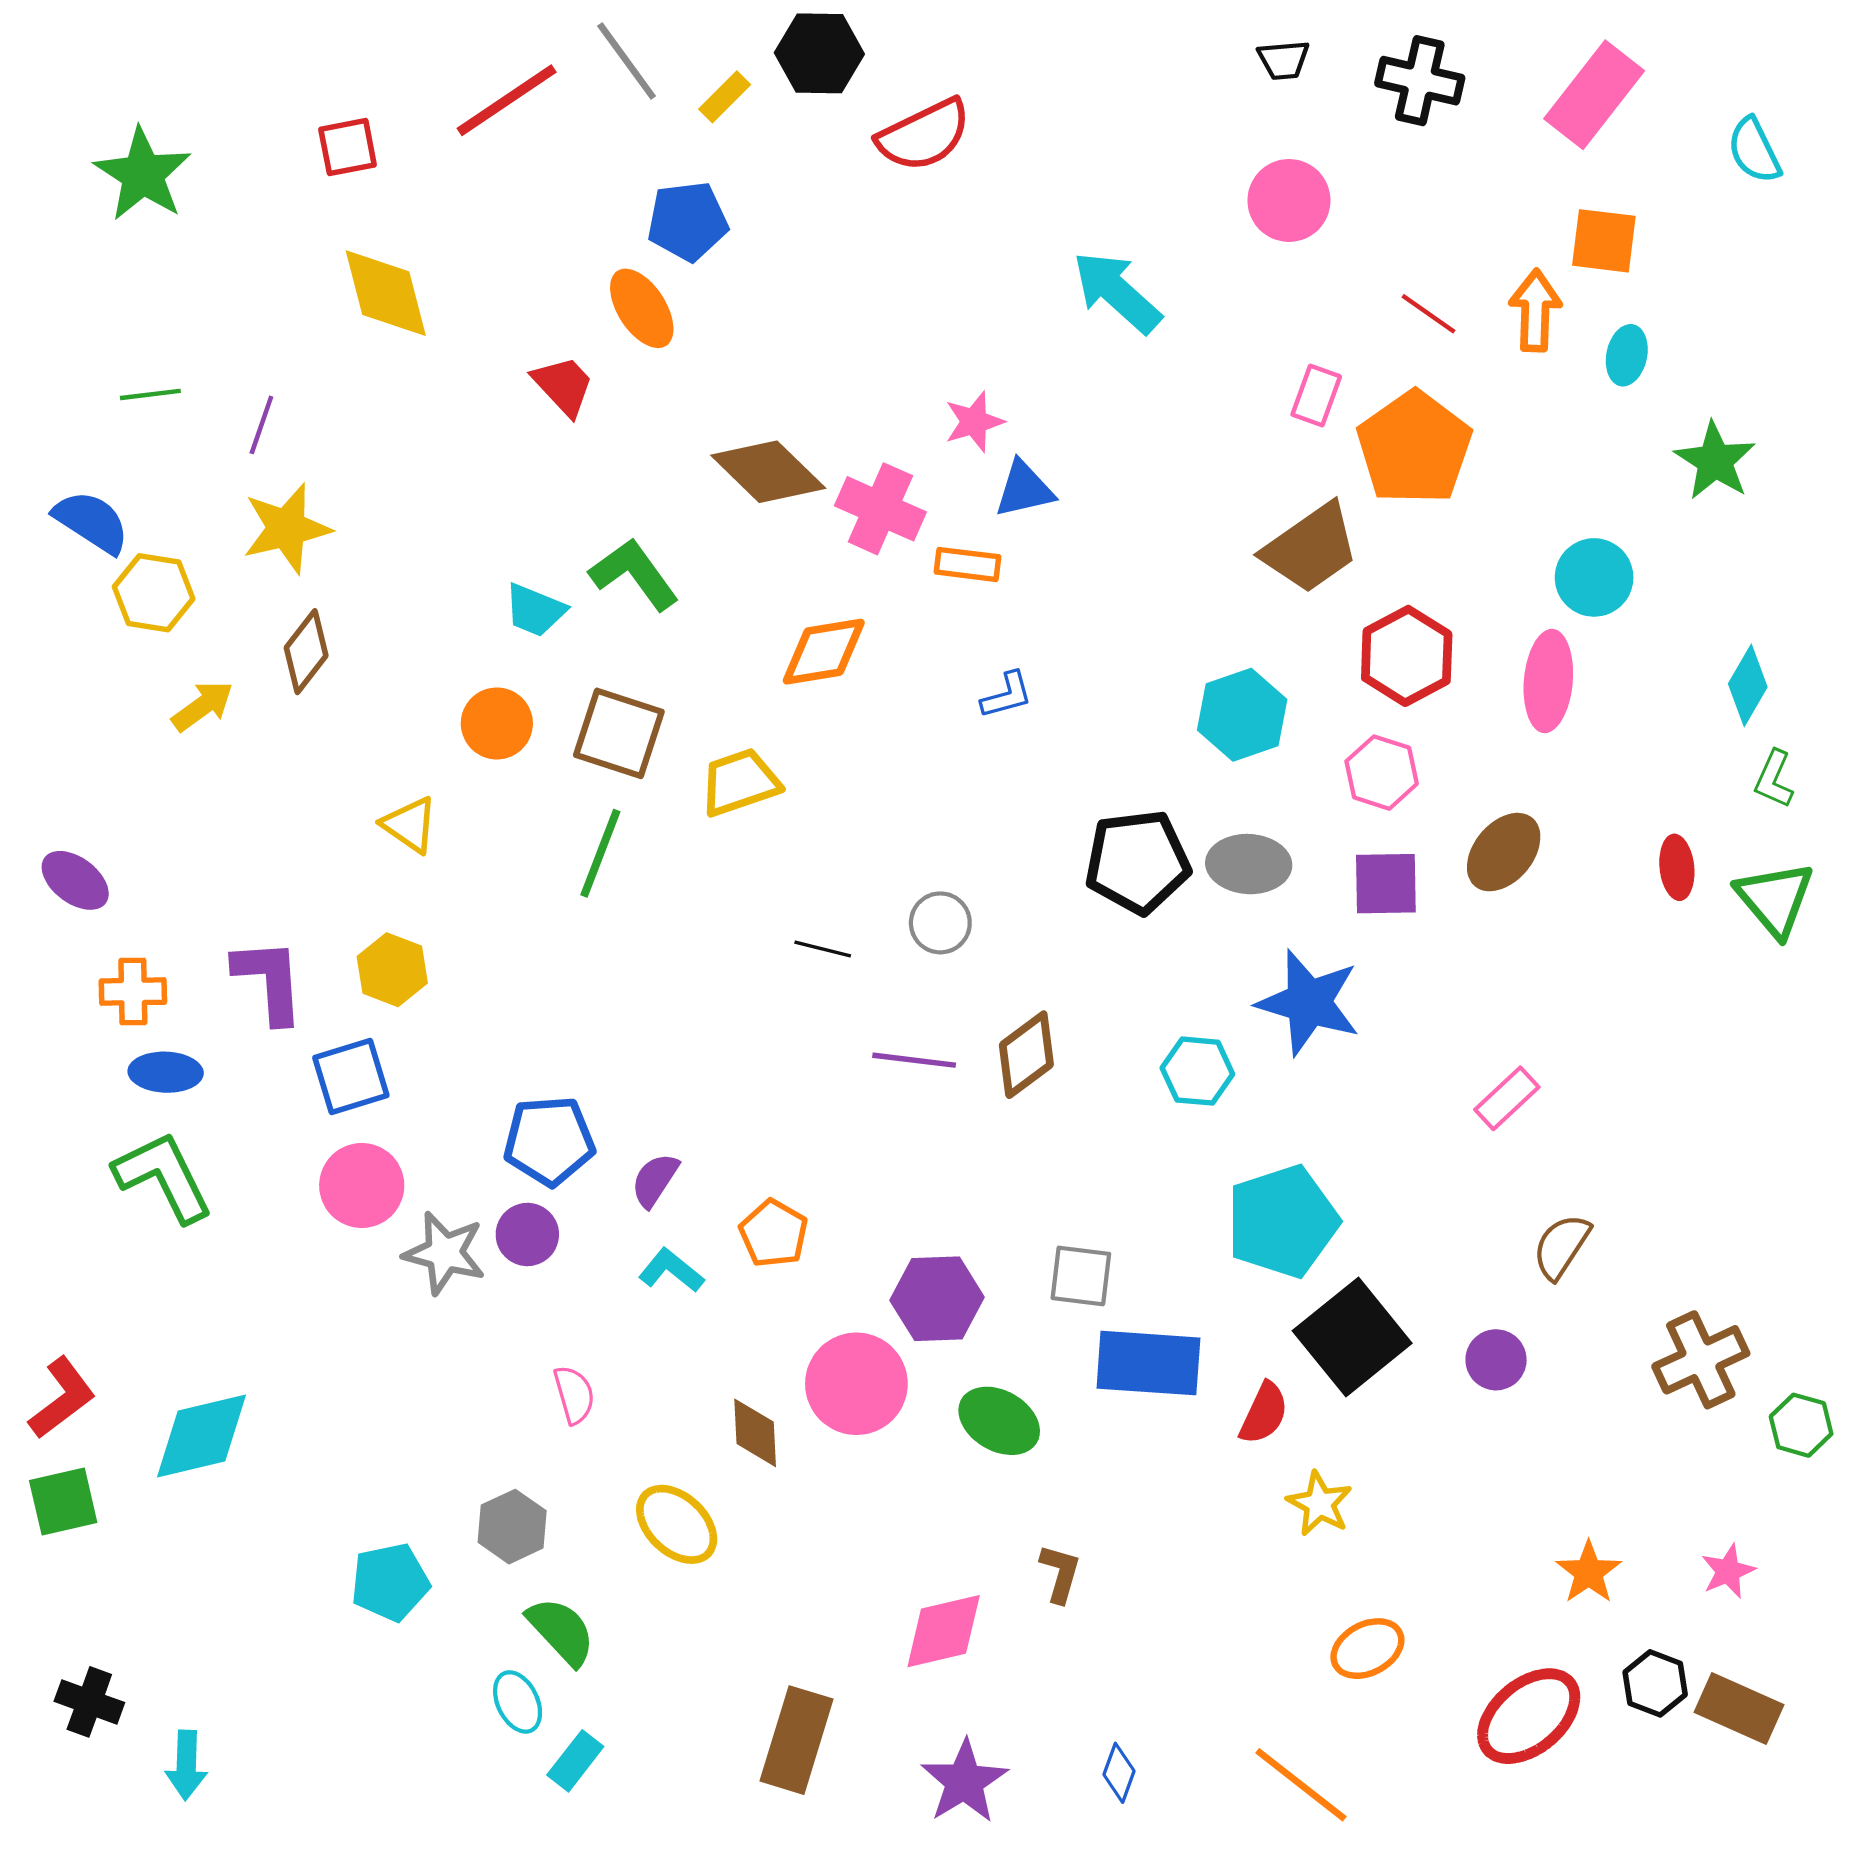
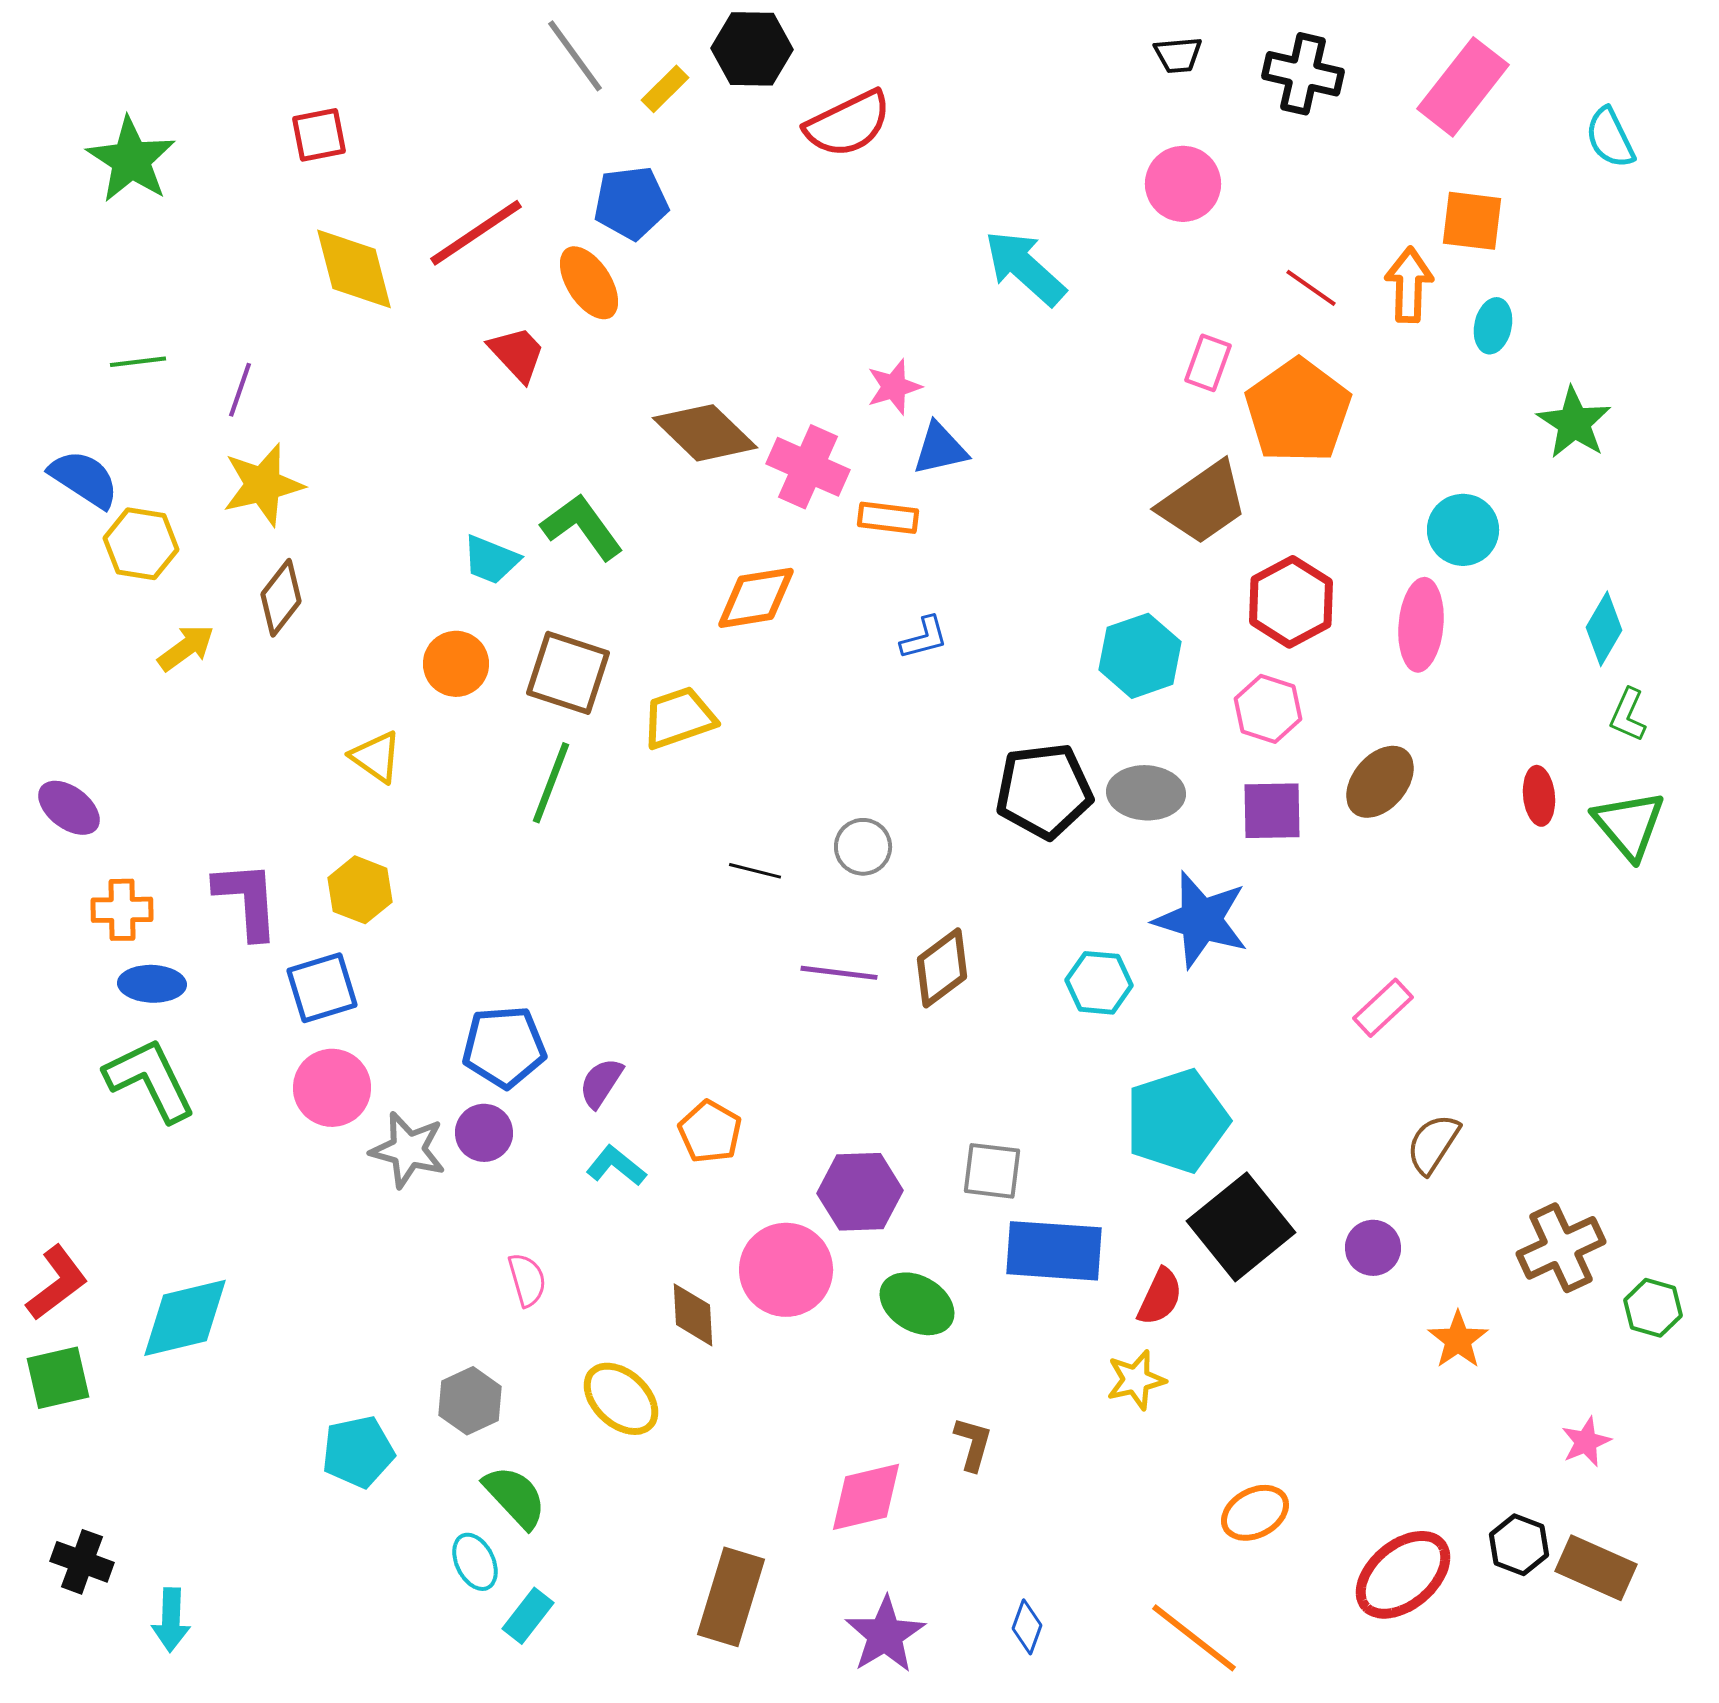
red line: (507, 100) -> (476, 233), moved
yellow star: (1319, 1504) -> (1136, 1380), moved, turned 30
orange star: (1589, 1572) -> (1458, 1340), moved

